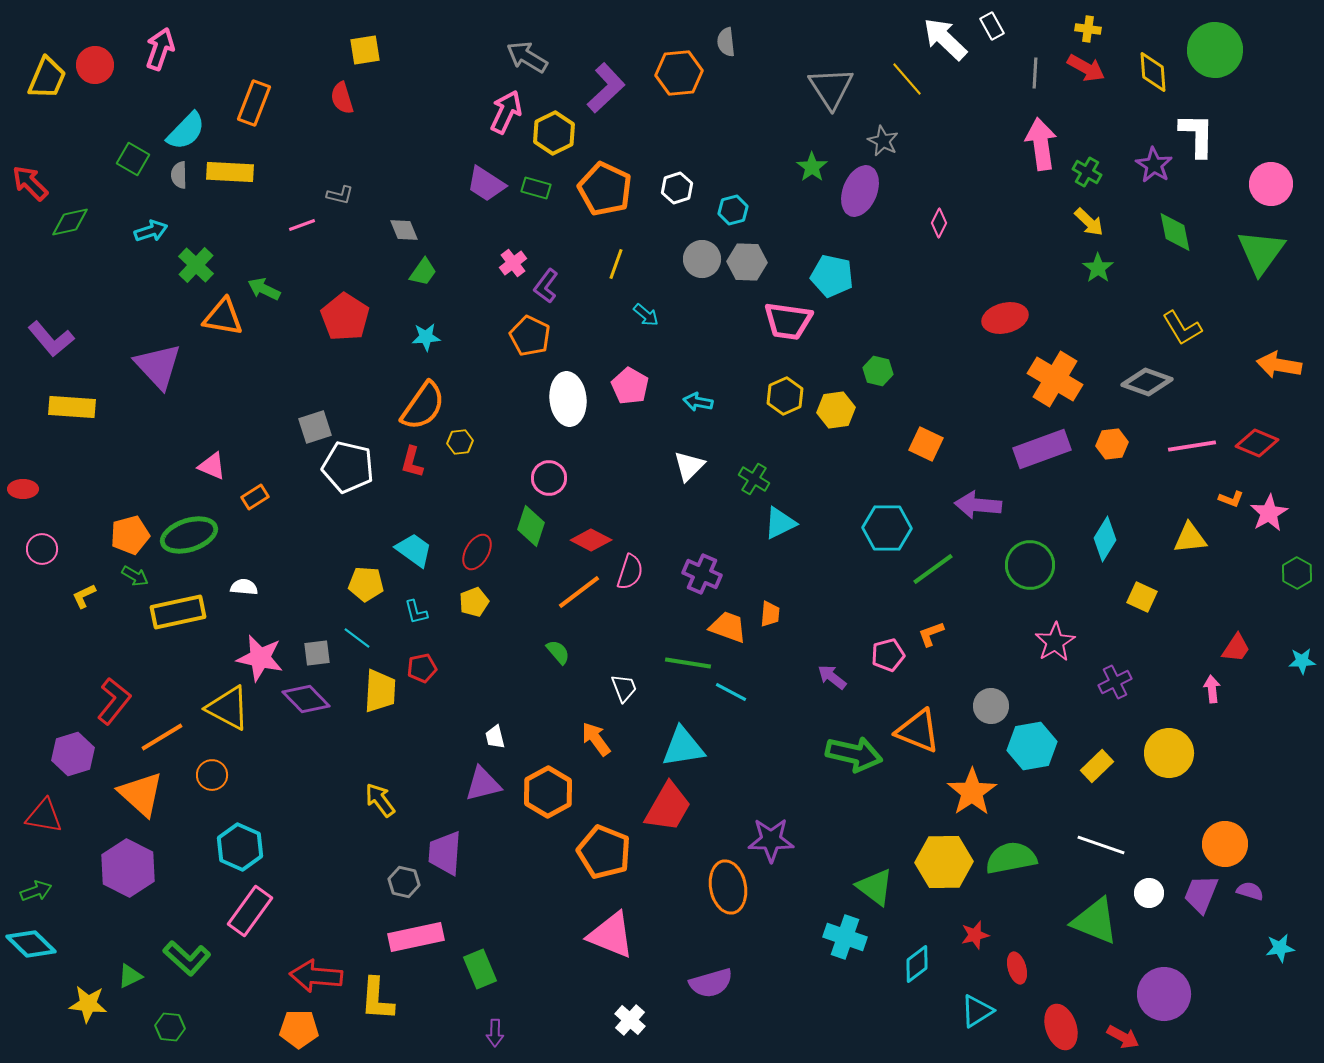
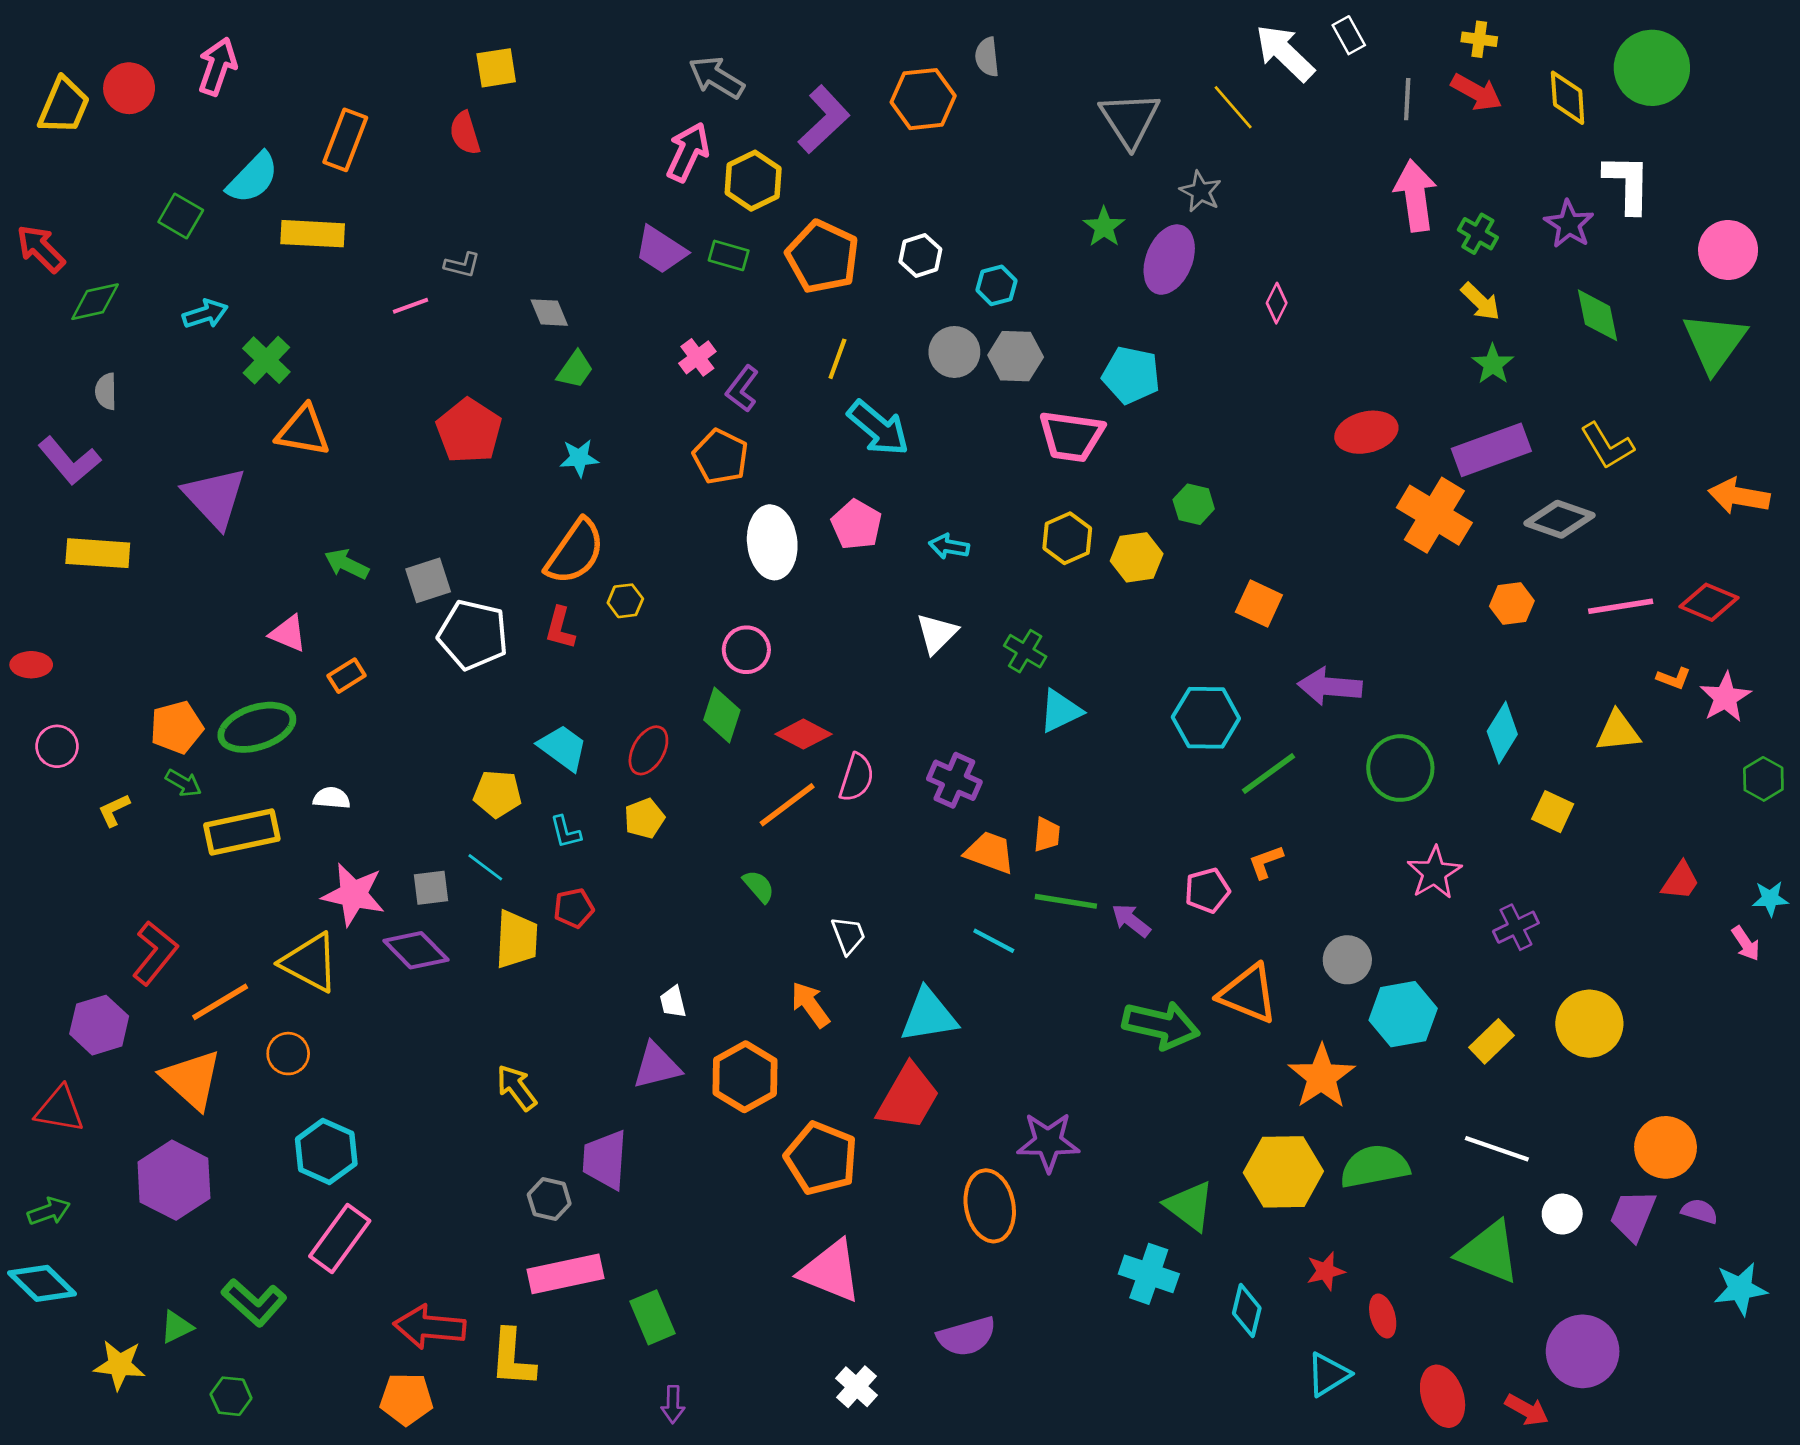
gray semicircle: (179, 175) -> (106, 391), moved
green arrow: (264, 289) -> (347, 564), moved
cyan arrow: (646, 315) -> (878, 428), size x1.8
purple rectangle: (1042, 449) -> (1491, 450), moved
green line: (688, 663) -> (1066, 901), moved
pink arrow: (1212, 689) -> (1746, 943), moved, turned 152
cyan star: (1280, 948) -> (1740, 1289), size x1.4
cyan diamond: (917, 964) -> (1247, 1311), turned -39

